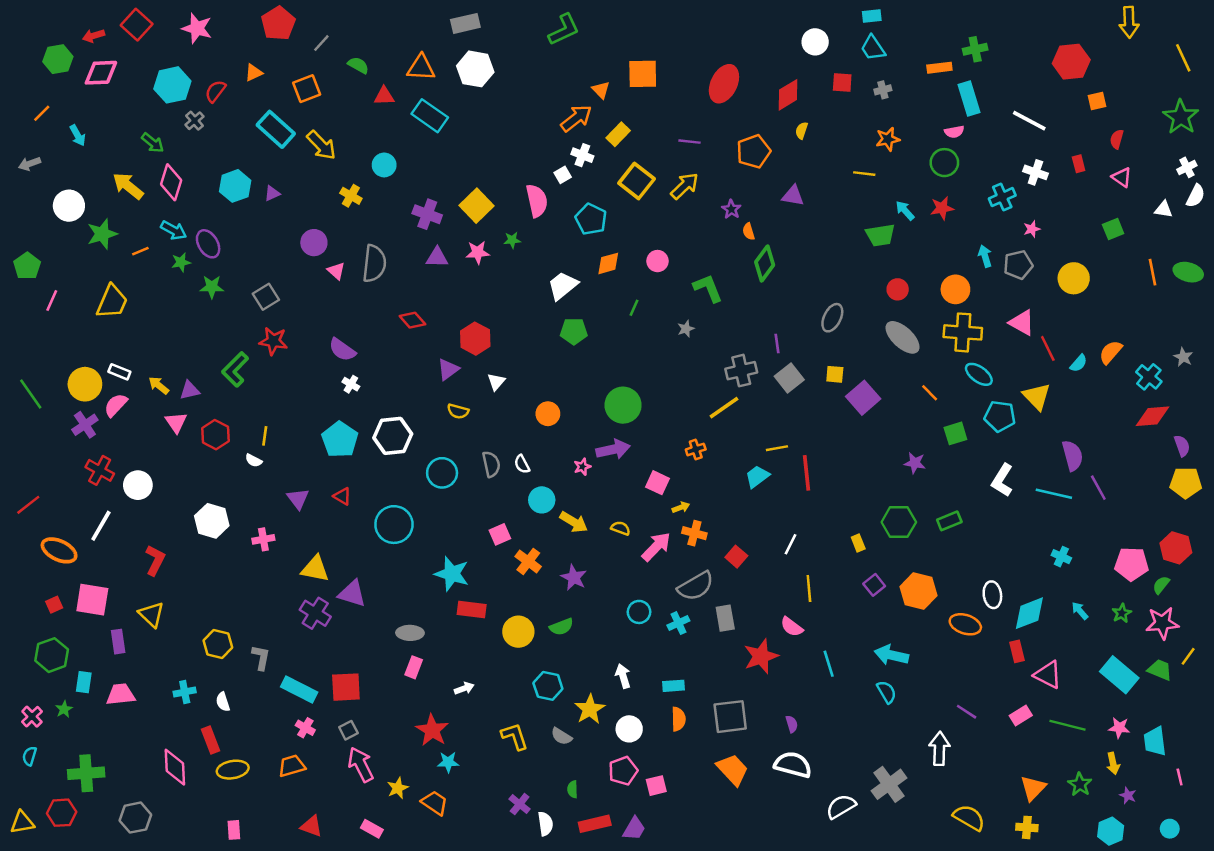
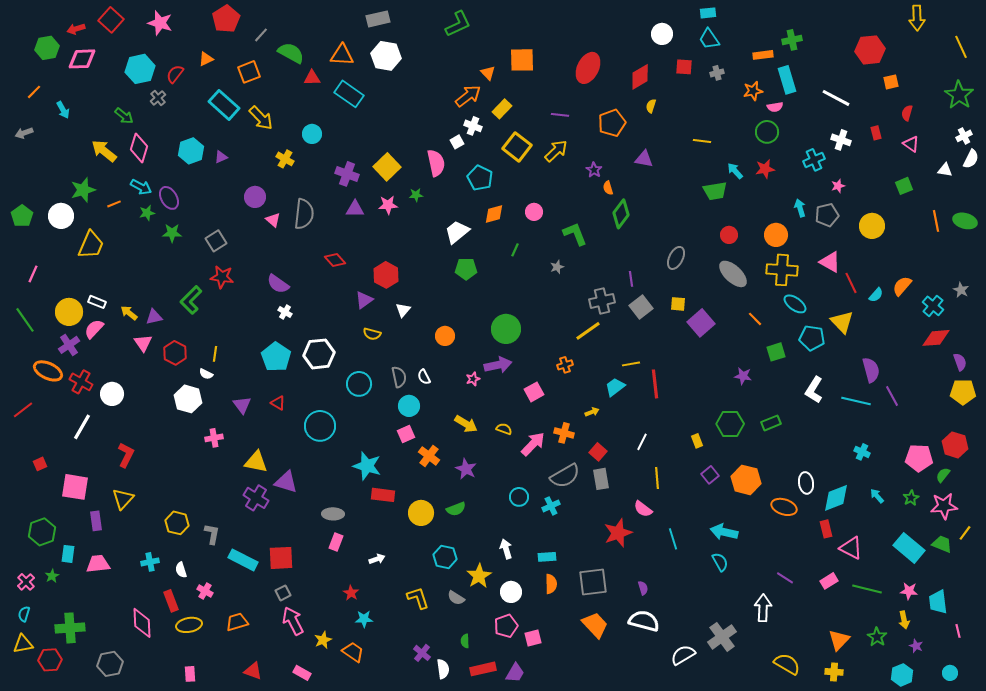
green semicircle: (358, 65) -> (291, 53), size x1.5
orange star: (888, 139) -> (753, 91), moved
white circle: (69, 206) -> (61, 216), moved
pink line: (52, 300) -> (33, 274), moved
pink square: (657, 483) -> (534, 392), turned 36
cyan circle: (542, 500) -> (409, 406), moved
yellow arrow: (681, 507) -> (592, 412), moved
white hexagon: (212, 521) -> (188, 399), moved
orange ellipse: (59, 550) -> (48, 371), moved
red square: (54, 605) -> (40, 464), moved
yellow triangle: (151, 614) -> (123, 499), turned 30
gray rectangle: (725, 618) -> (601, 479), moved
pink cross: (305, 728) -> (205, 591), moved
red star: (432, 730) -> (351, 593), size x0.6
yellow triangle: (22, 823) -> (23, 644), moved

